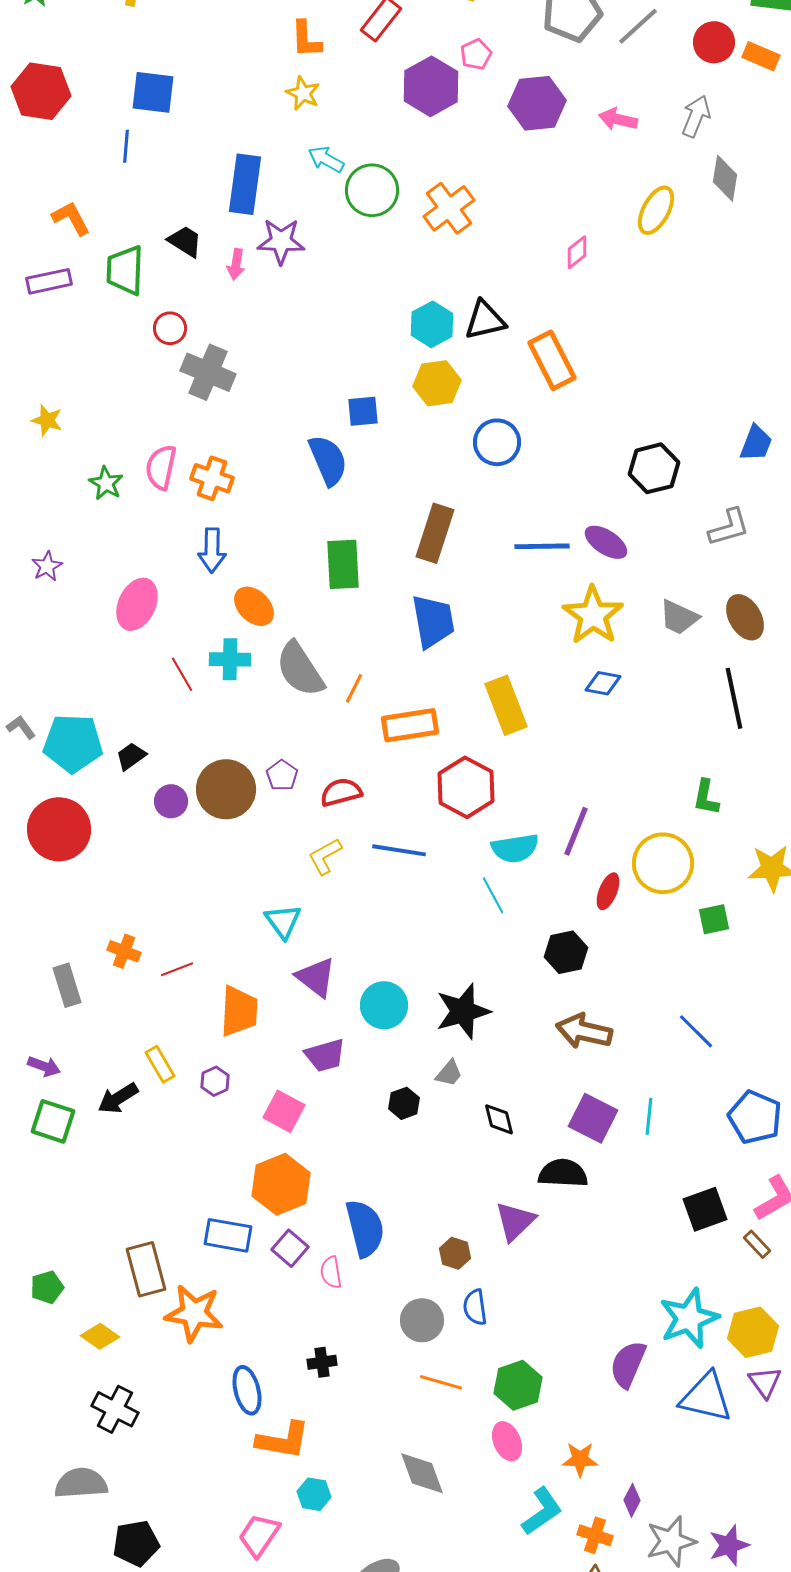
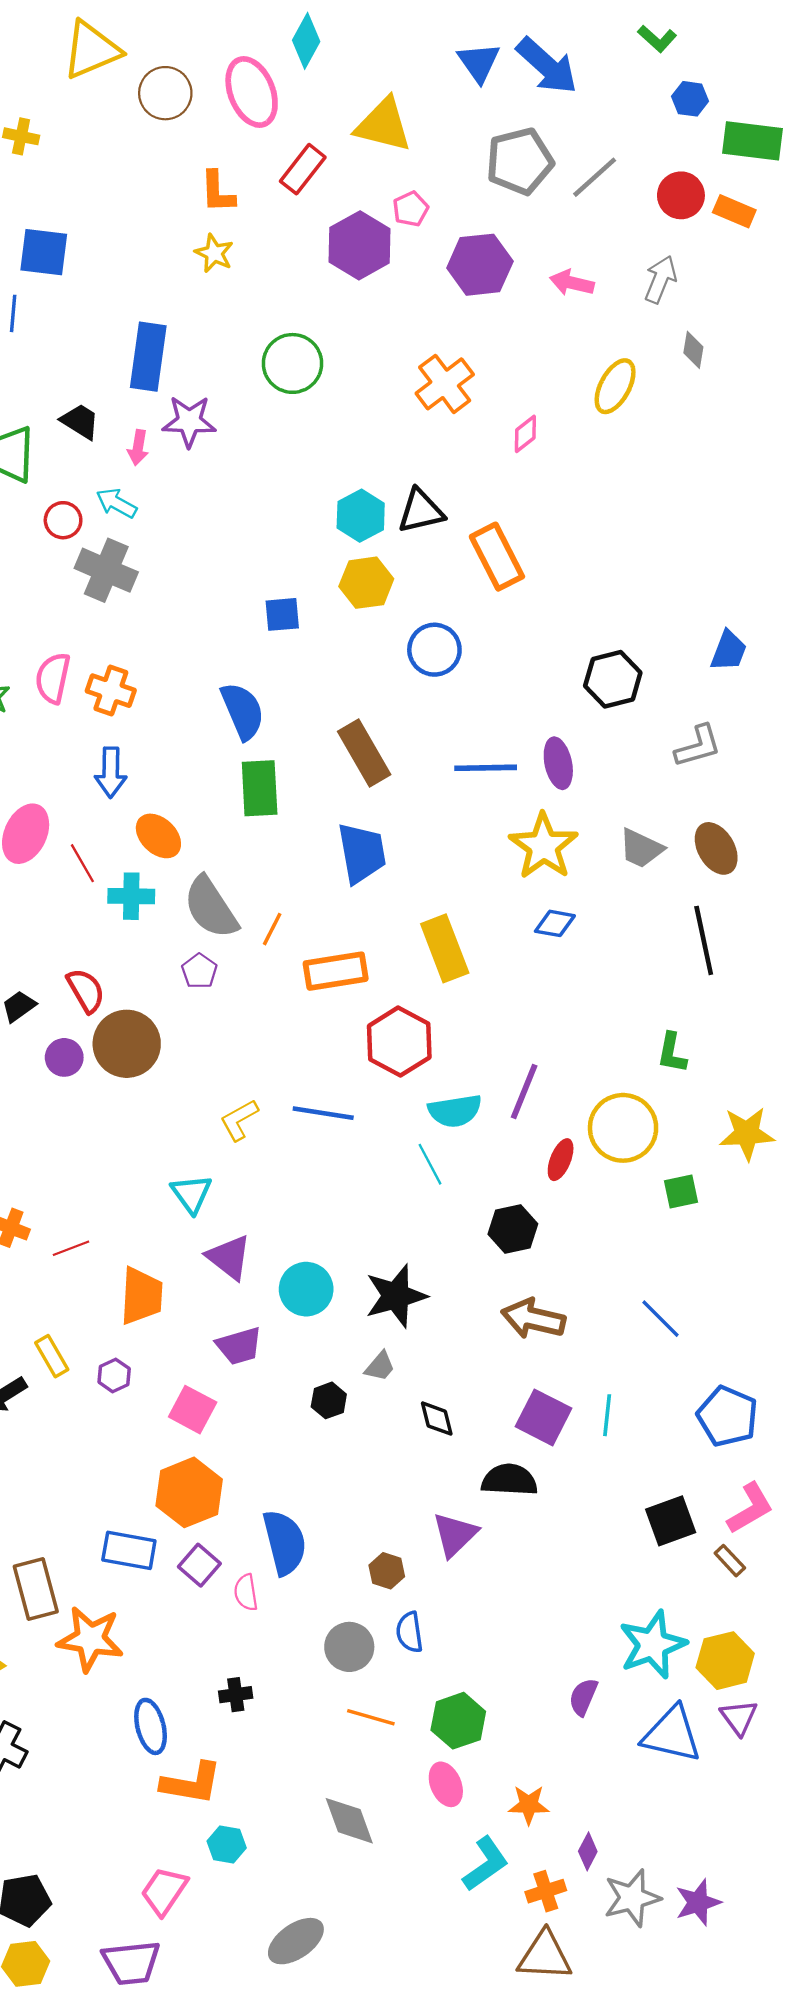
cyan arrow: (326, 159) -> (116, 503), moved
gray diamond: (725, 178) -> (693, 350), size x0.7
orange cross: (449, 208) -> (445, 384), moved
blue semicircle: (328, 460) -> (243, 711), moved
brown rectangle: (435, 533) -> (364, 753), turned -48
purple ellipse: (606, 542) -> (558, 763), turned 45
red line: (182, 674) -> (82, 863), moved
purple pentagon: (282, 775) -> (199, 971), moved
red semicircle: (341, 792) -> (86, 990), moved, turned 75
purple semicircle: (628, 1364) -> (583, 1697), size x0.7
orange cross: (595, 1535) -> (546, 1891), turned -36

